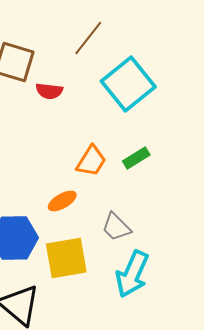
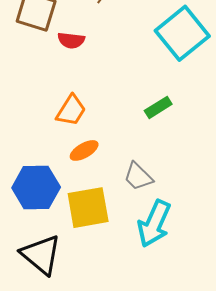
cyan square: (128, 84) -> (182, 33), moved
orange trapezoid: (91, 161) -> (71, 110), moved

